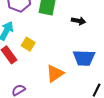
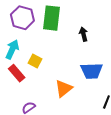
black arrow: (79, 21) -> (83, 34), turned -112

